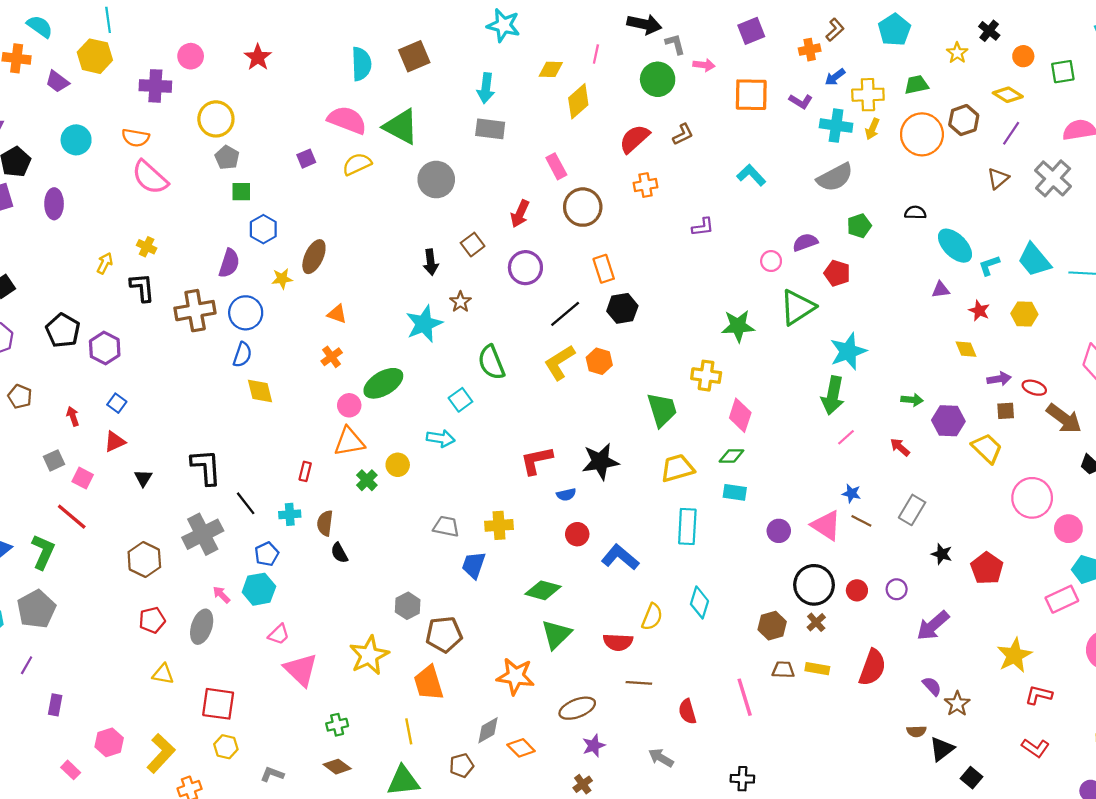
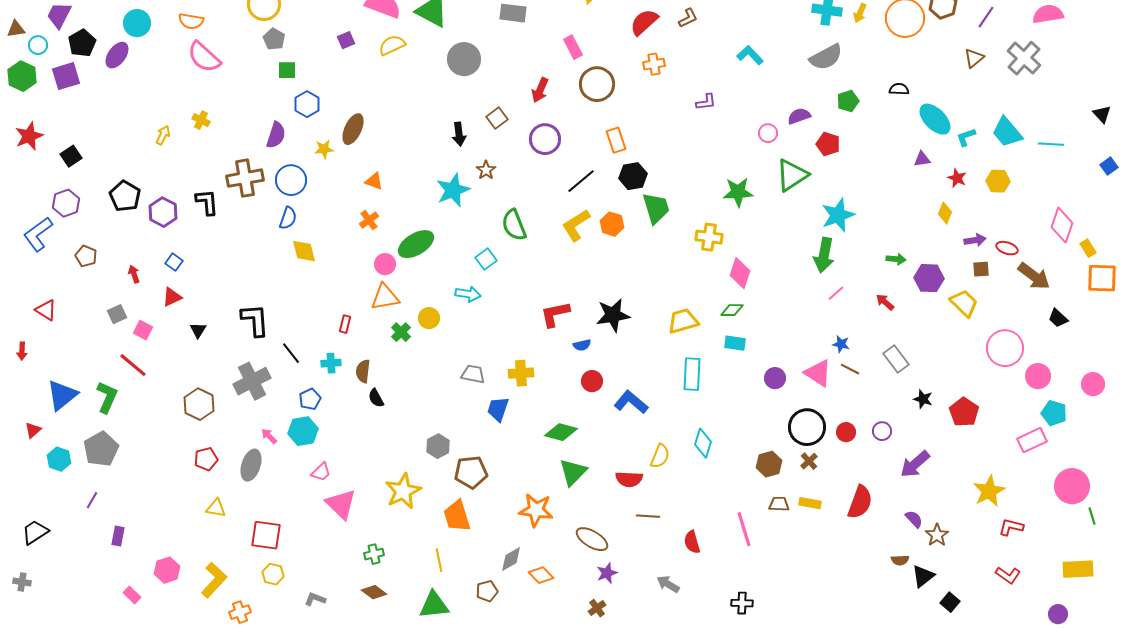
purple ellipse: (54, 204) -> (117, 55), moved, turned 36
black L-shape: (142, 287) -> (207, 202), moved
yellow diamond: (966, 349) -> (945, 213), turned 45
green trapezoid: (662, 410) -> (656, 208), moved
gray rectangle: (912, 510) -> (896, 359), turned -68
brown ellipse: (577, 708) -> (592, 539), turned 52

